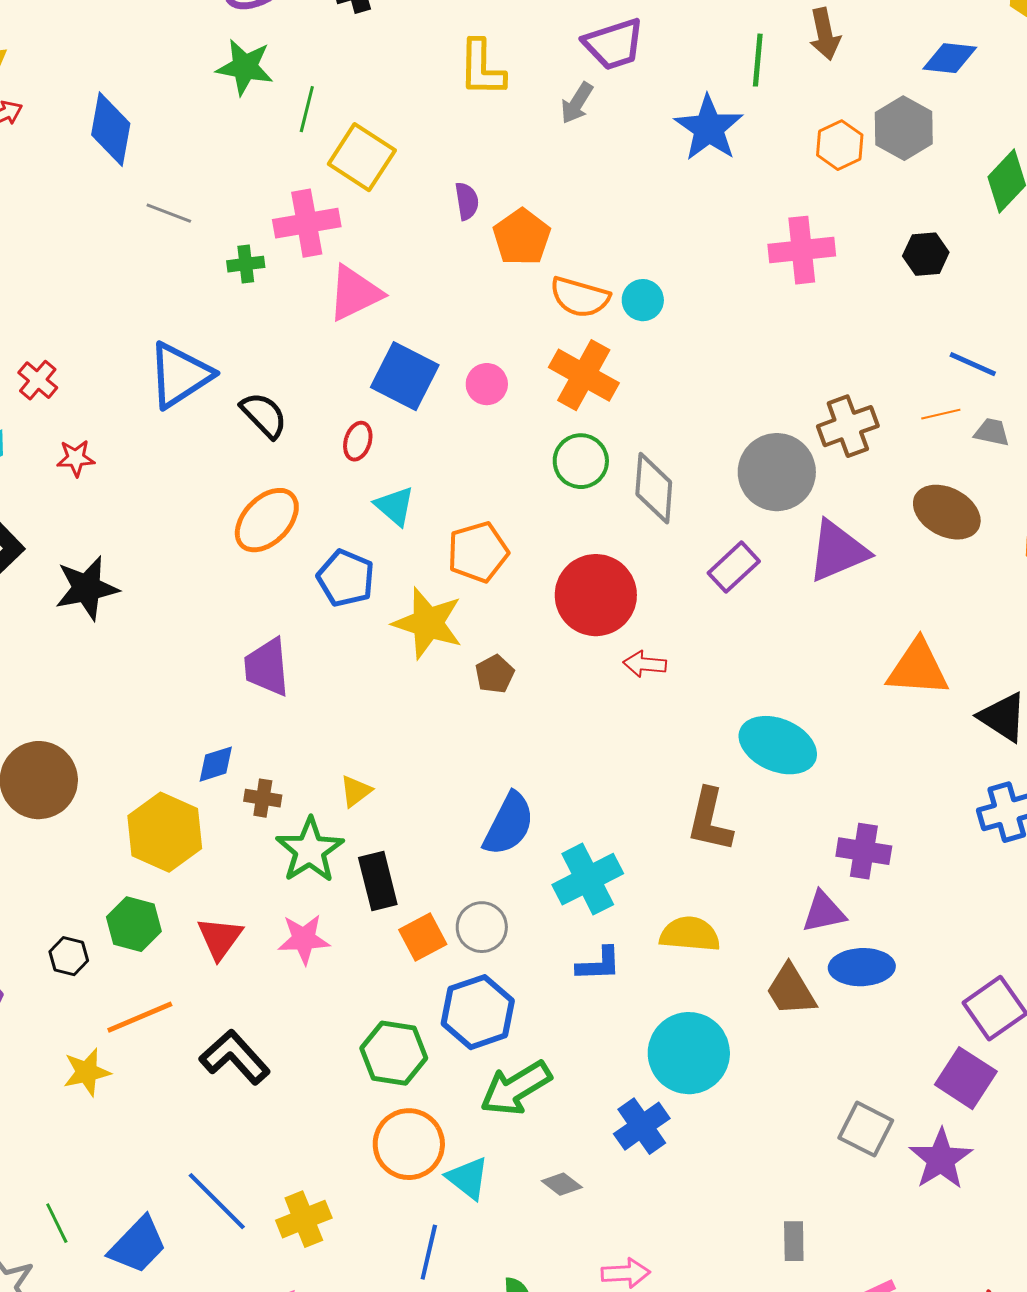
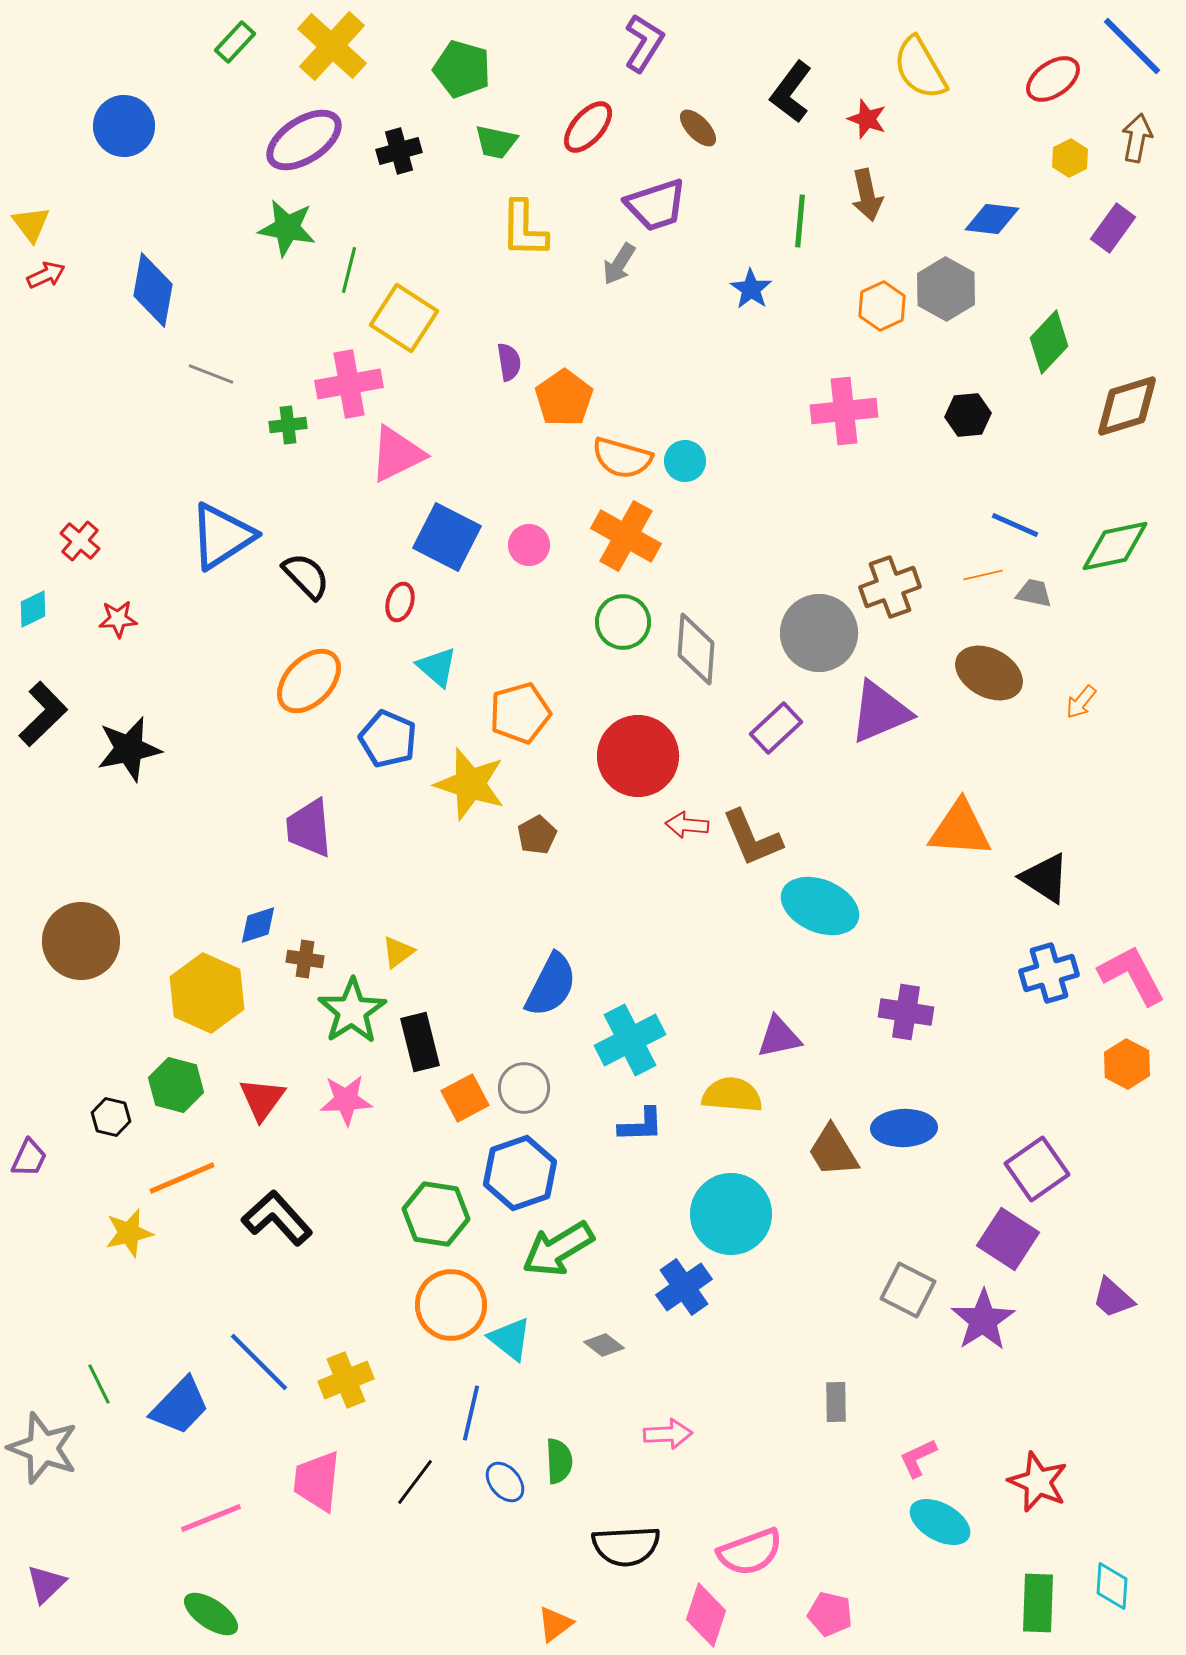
blue star: (709, 128) -> (751, 289), size x0.6
brown L-shape: (710, 820) -> (752, 838), moved, turned -36
purple triangle: (824, 912) -> (779, 1037), moved

